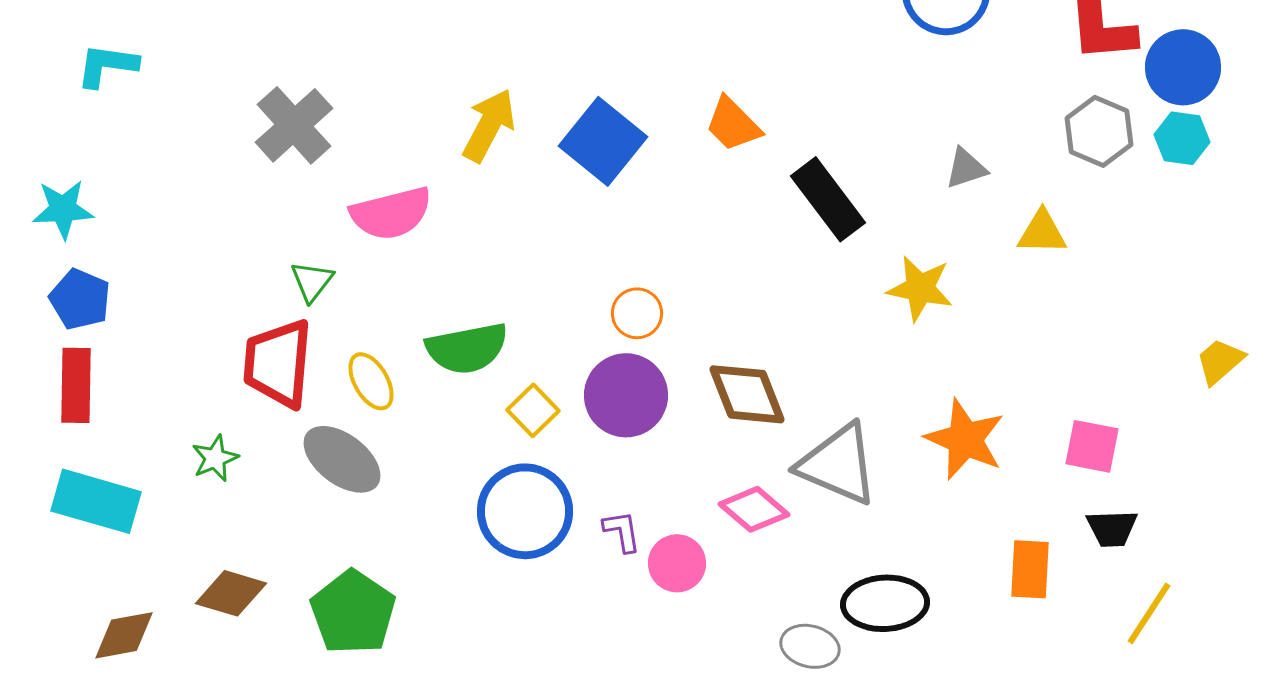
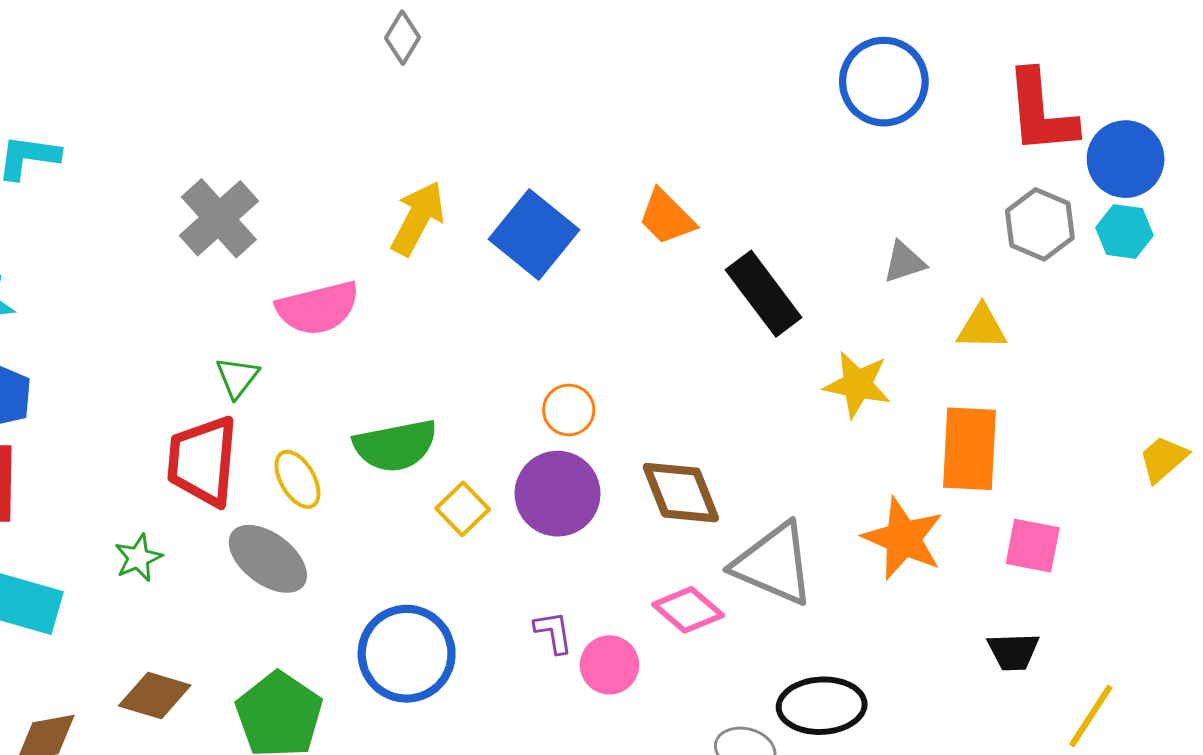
blue circle: (525, 511) -> (407, 654), moved
black trapezoid: (1112, 528) -> (1013, 652), moved
orange rectangle: (1030, 569) -> (970, 449), moved, size x1.4

